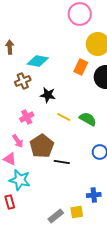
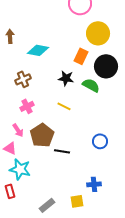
brown cross: (23, 81) -> (23, 79), moved
black star: (48, 95) -> (66, 78), moved
green semicircle: (88, 119) -> (91, 85), moved
gray rectangle: (56, 216) -> (47, 205), moved

